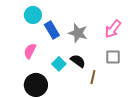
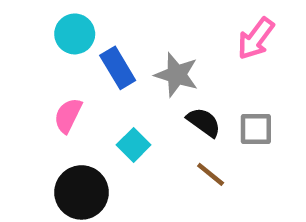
pink arrow: (113, 29) -> (256, 38), moved
black semicircle: (78, 61) -> (204, 122), moved
brown line: (93, 77) -> (211, 174), turned -64

